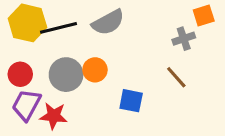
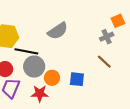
black line: (59, 28) -> (26, 51), moved, turned 30
orange circle: (95, 70) -> (52, 78), moved
red star: (54, 116) -> (40, 94), moved

